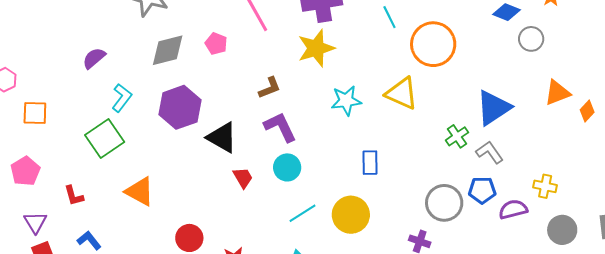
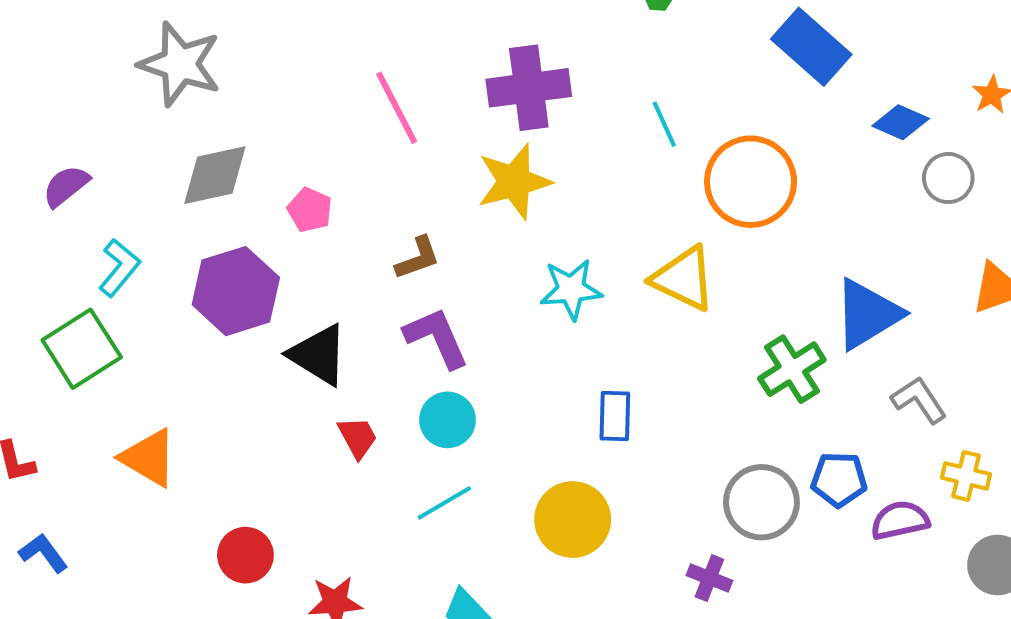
pink pentagon: (216, 44) -> (310, 210), moved
green cross: (457, 136) -> (792, 369), size x1.4
gray L-shape: (490, 152) -> (919, 400), moved
cyan line: (303, 213) -> (444, 503), moved

